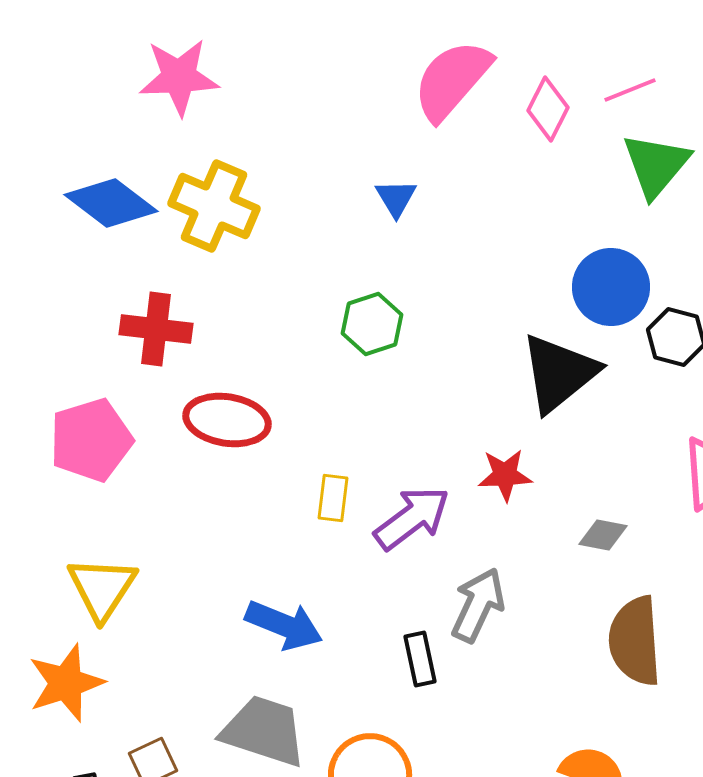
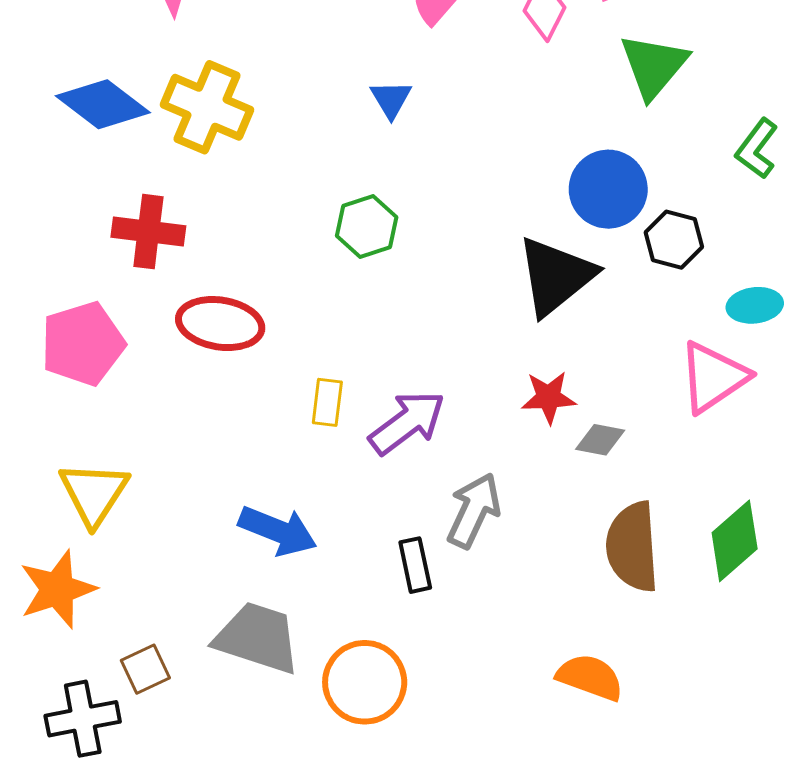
red star: (505, 475) -> (549, 397), moved

